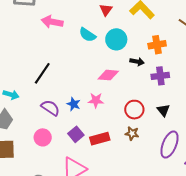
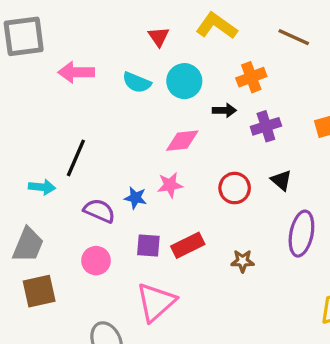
cyan arrow: (11, 95) -> (42, 187), moved
brown star: (132, 133) -> (243, 261), moved
purple square: (76, 134) -> (148, 245), turned -35

